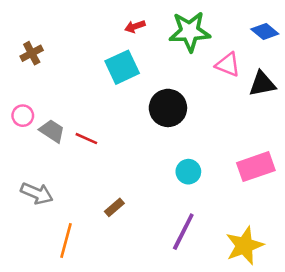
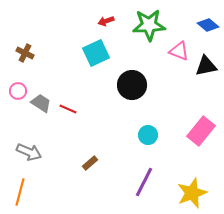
brown cross: (32, 53) -> (25, 53), moved, turned -36
pink rectangle: (256, 167) -> (201, 131), turned -32
orange line: (66, 240) -> (20, 192), moved

